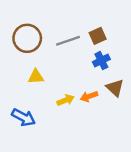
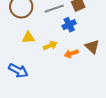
blue cross: (101, 61) -> (69, 25), moved
yellow arrow: (66, 100) -> (50, 46), moved

